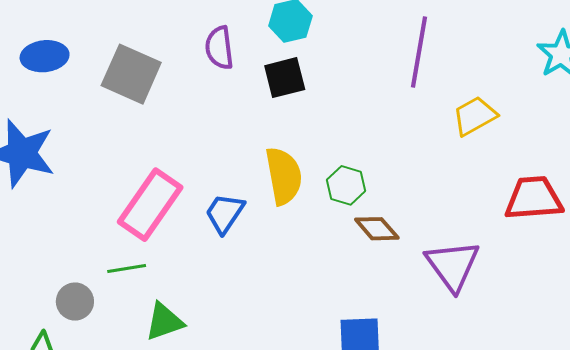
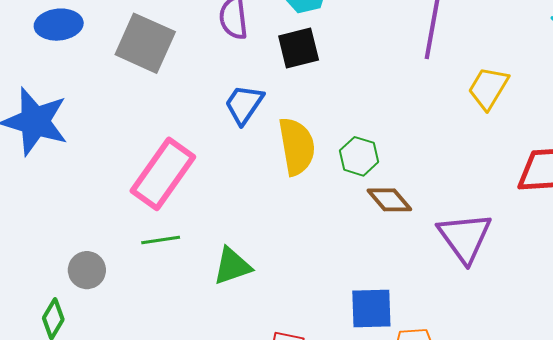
yellow trapezoid: (475, 116) -> (488, 88), turned -30
blue trapezoid: (225, 213) -> (244, 104), moved
green line: (127, 269) -> (161, 240), moved
green triangle: (164, 322) -> (232, 266), moved

